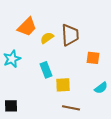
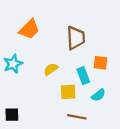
yellow semicircle: (47, 38) -> (51, 69), moved
cyan rectangle: (46, 70) -> (83, 76), moved
cyan semicircle: (101, 88) -> (98, 95), moved

